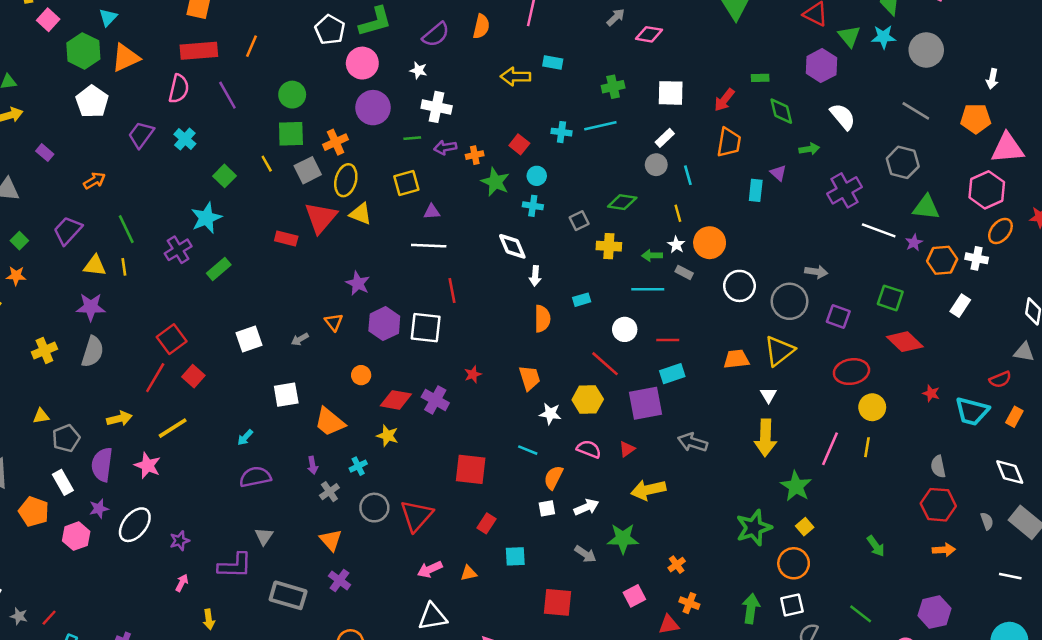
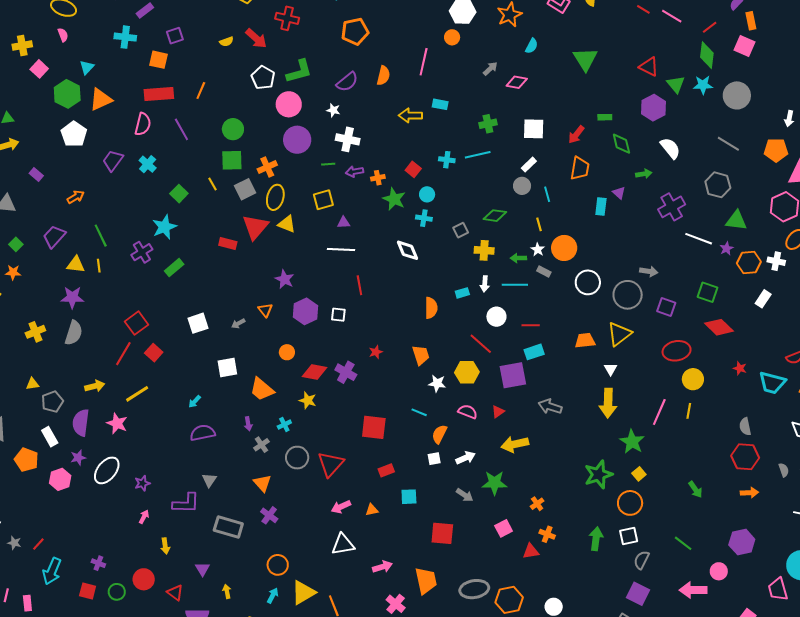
white arrow: (535, 276) -> (485, 284), moved
white square: (426, 328) -> (338, 315), size x0.6
red rectangle: (487, 523) -> (386, 470), turned 35

